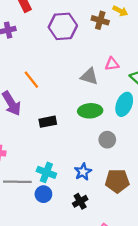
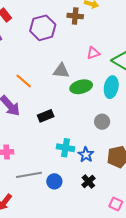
gray triangle: (89, 76) -> (61, 71), moved
green ellipse: (90, 111) -> (81, 87), moved
cyan cross: (46, 172) -> (65, 148), moved

